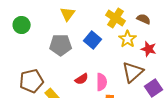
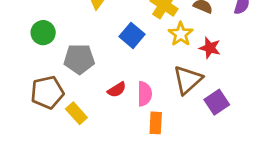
green circle: (22, 25) -> (43, 33), moved
gray pentagon: (61, 45) -> (79, 59), moved

